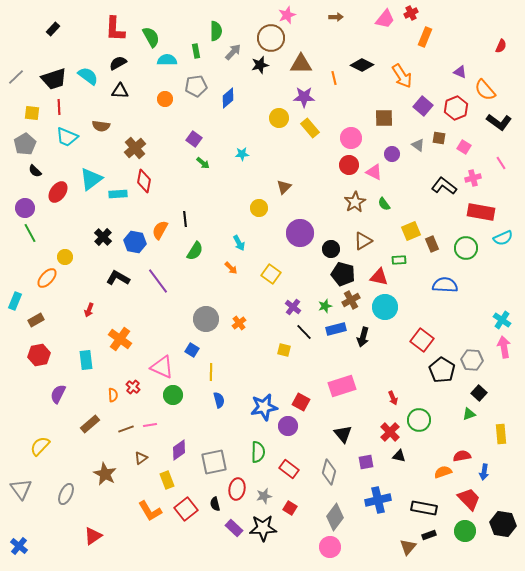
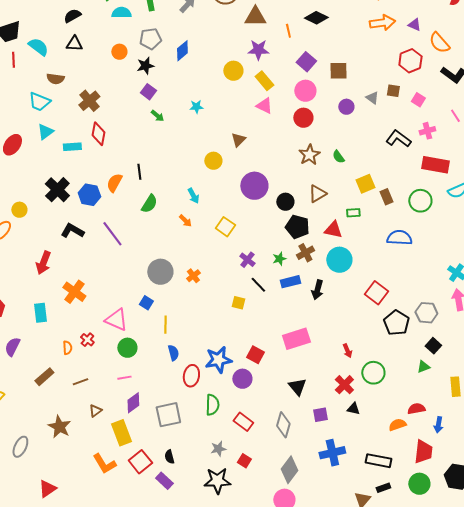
black star: (260, 65) -> (145, 66), moved
cyan semicircle: (88, 76) -> (38, 47), moved
orange arrow: (402, 76) -> (382, 23), moved, turned -65
purple square: (423, 106) -> (306, 62), moved
cyan trapezoid: (67, 137) -> (39, 102), moved
pink triangle: (374, 172) -> (264, 106), moved
cyan triangle: (91, 179) -> (45, 132), size x0.7
black cross: (103, 237) -> (57, 190), size x1.4
red arrow: (89, 310) -> (43, 263), size x1.6
pink line: (150, 425) -> (124, 378), moved
yellow rectangle: (167, 480) -> (121, 433), size x1.4
red ellipse: (237, 489) -> (191, 376), moved
red trapezoid: (469, 499) -> (423, 452), turned 50
purple rectangle: (234, 528) -> (164, 481), moved

